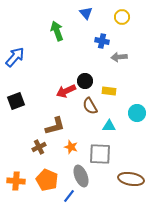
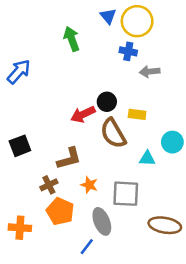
yellow circle: (122, 17) -> (137, 21), moved, size x1.6
black square: (16, 101) -> (20, 146), moved
brown semicircle: (90, 106) -> (113, 133), size x1.4
cyan triangle: (109, 126) -> (147, 158), moved
orange pentagon: (47, 180) -> (60, 211), moved

